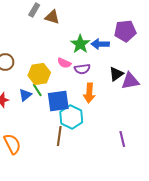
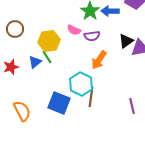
orange arrow: (89, 93) -> (99, 60), turned 30
blue square: (58, 101) -> (59, 103), moved, turned 30
brown line: (59, 136) -> (91, 97), moved

